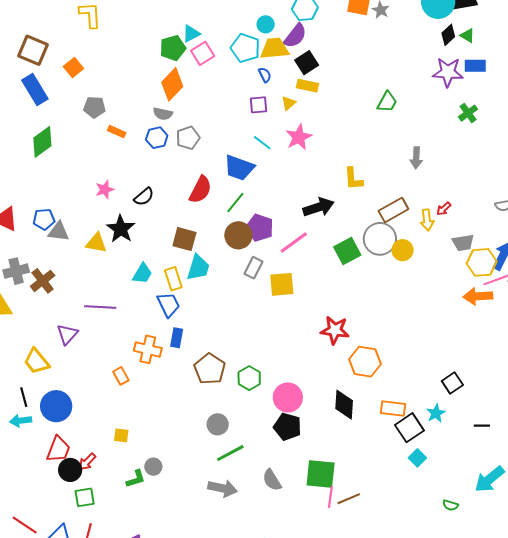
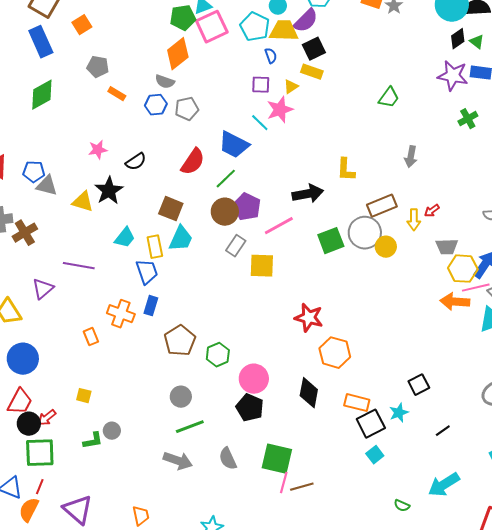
pink square: (203, 53) -> (212, 27), size x1.4
pink star: (299, 137) -> (280, 110), moved
black line: (482, 426) -> (443, 431), turned -42
green square: (85, 497) -> (40, 453), size x1.5

